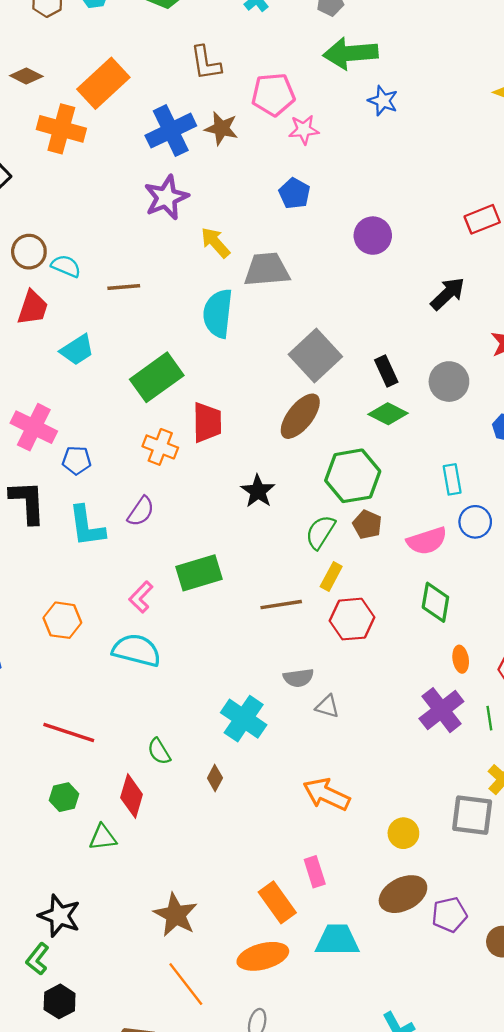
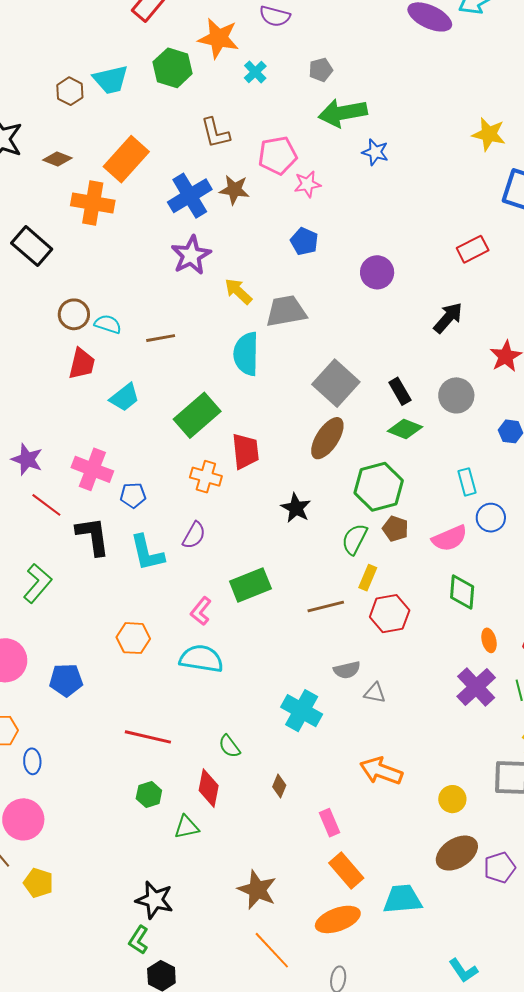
brown diamond: (215, 778) -> (279, 786), moved
pink rectangle: (315, 872) -> (330, 823), moved

